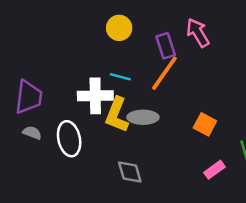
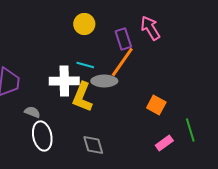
gray ellipse: (143, 117) -> (104, 81), moved
gray semicircle: (32, 133) -> (32, 112), moved
white ellipse: (69, 139) -> (42, 136), moved

